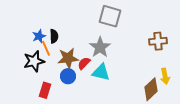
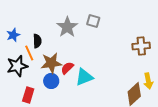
gray square: (110, 16) -> (93, 21), size x0.6
blue star: (39, 36) -> (13, 35), moved
gray star: (100, 47) -> (67, 27), moved
cyan triangle: (101, 72) -> (84, 77), turned -36

